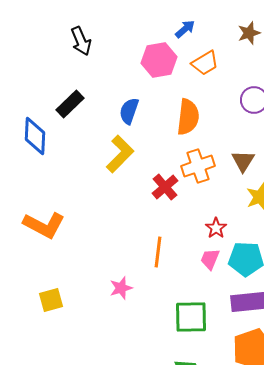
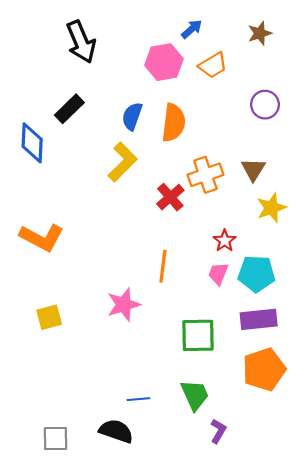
black arrow: (81, 41) -> (81, 42), size x1.4
orange semicircle: (188, 117) -> (174, 123), moved
pink star: (121, 288) -> (124, 305), size x1.4

